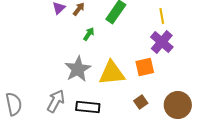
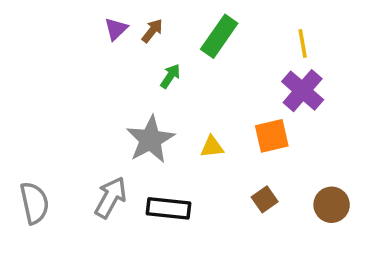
yellow triangle: (112, 73) -> (212, 147), size x0.5
brown circle: (178, 105) -> (332, 205), size x0.7

